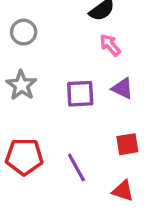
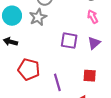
gray star: (21, 85) -> (38, 17), moved
purple triangle: (122, 88) -> (94, 43), turned 40

